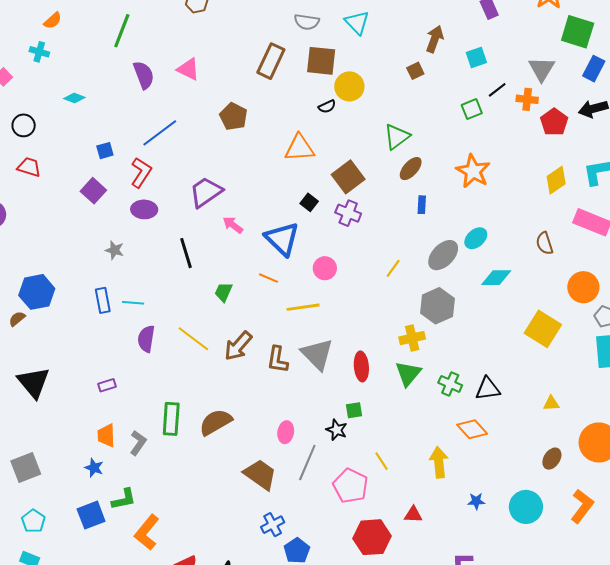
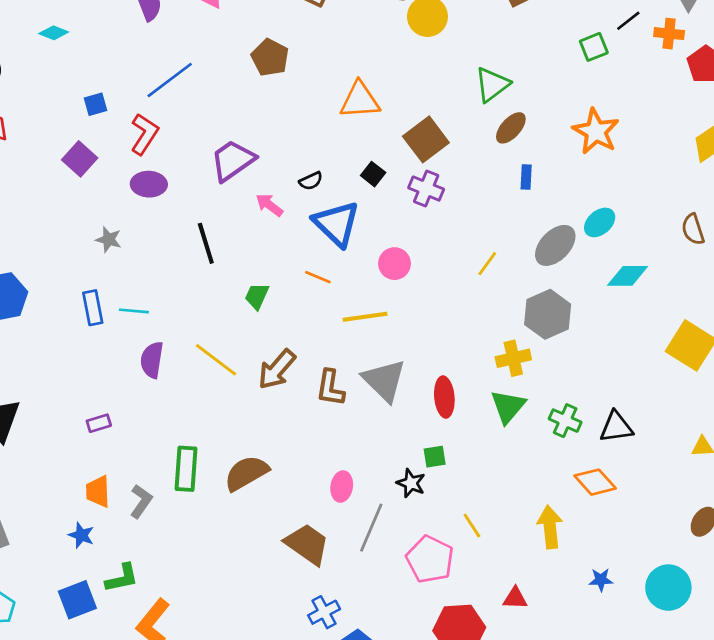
black semicircle: (327, 106) -> (311, 181), moved

